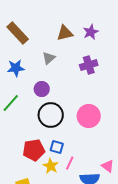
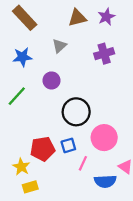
black circle: (51, 115) -> (76, 112), moved
pink circle: (89, 116) -> (104, 138), moved
blue square: (57, 147) -> (68, 145), turned -32
yellow star: (51, 166) -> (21, 167), moved

